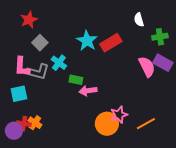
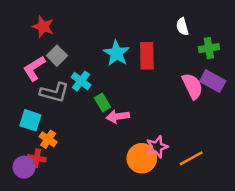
red star: (29, 20) -> (43, 27), turned -30
red rectangle: (111, 43) -> (147, 56), turned -60
pink L-shape: (22, 67) -> (34, 68), moved, turned 55
green rectangle: (76, 80) -> (103, 103), turned 48
cyan square: (19, 94) -> (30, 120), turned 30
orange cross: (35, 123) -> (48, 139), moved

